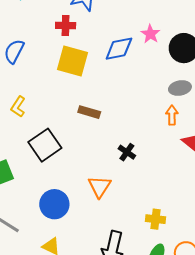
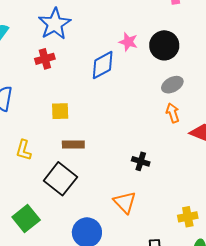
yellow square: (72, 61) -> (60, 111), moved, size x0.6
brown rectangle: (89, 112) -> (73, 144), moved

